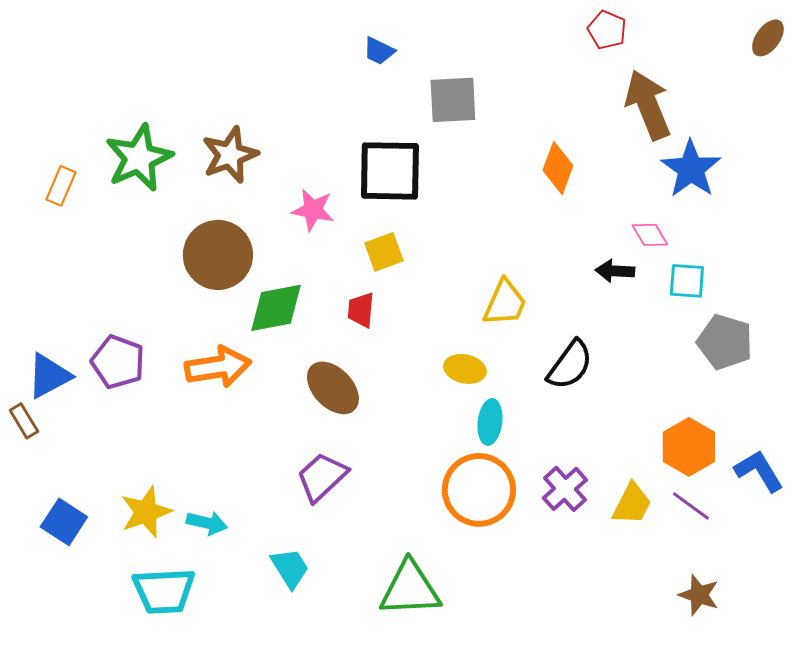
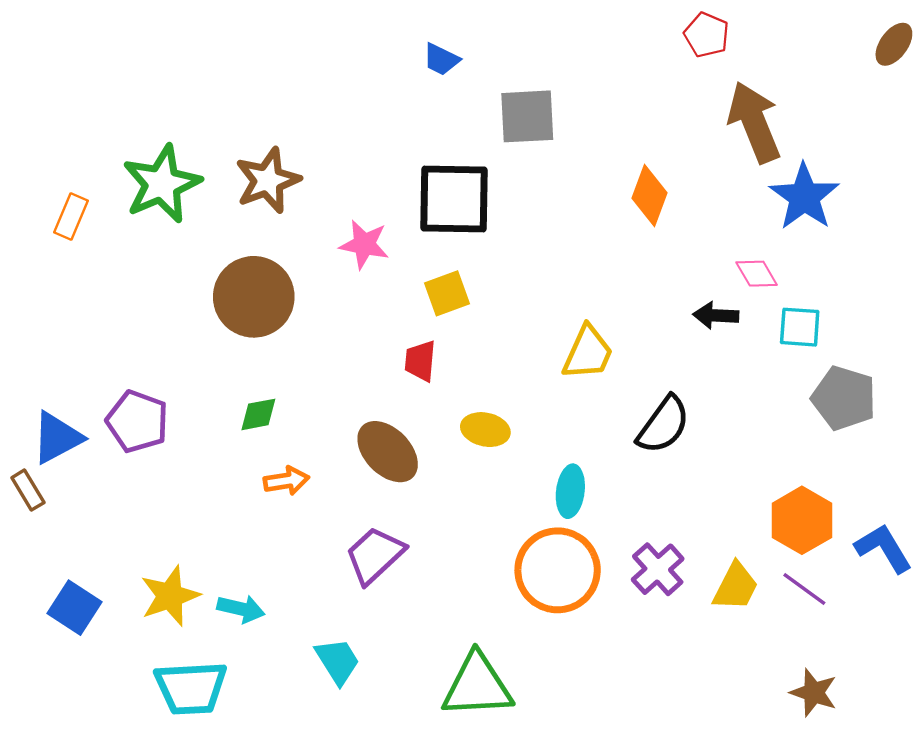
green diamond: (276, 308) -> (258, 414), moved, size x0.6
orange arrow: (218, 367) -> (286, 481), moved, size x0.6
yellow ellipse: (465, 369) -> (485, 430), moved

